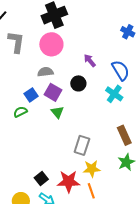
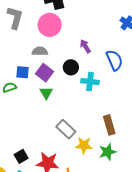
cyan cross: (114, 94) -> (90, 82), moved, turned -36
blue square: (31, 95) -> (22, 72), turned 32
gray rectangle: (82, 145) -> (66, 129), turned -72
yellow star: (92, 169) -> (84, 145), moved

